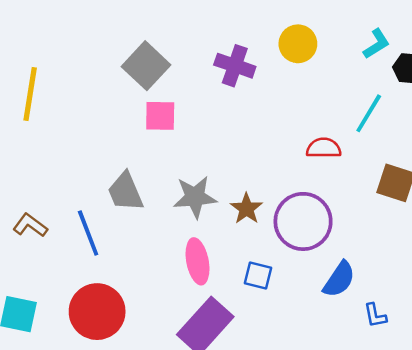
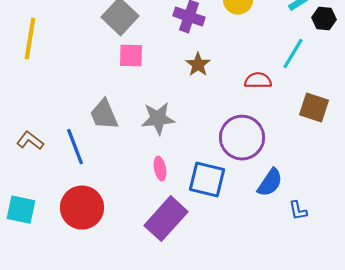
brown star: (246, 209) -> (198, 65), moved
pink ellipse: (197, 261) -> (160, 169), size x0.7
blue square: (258, 276) -> (207, 180), size x1.6

